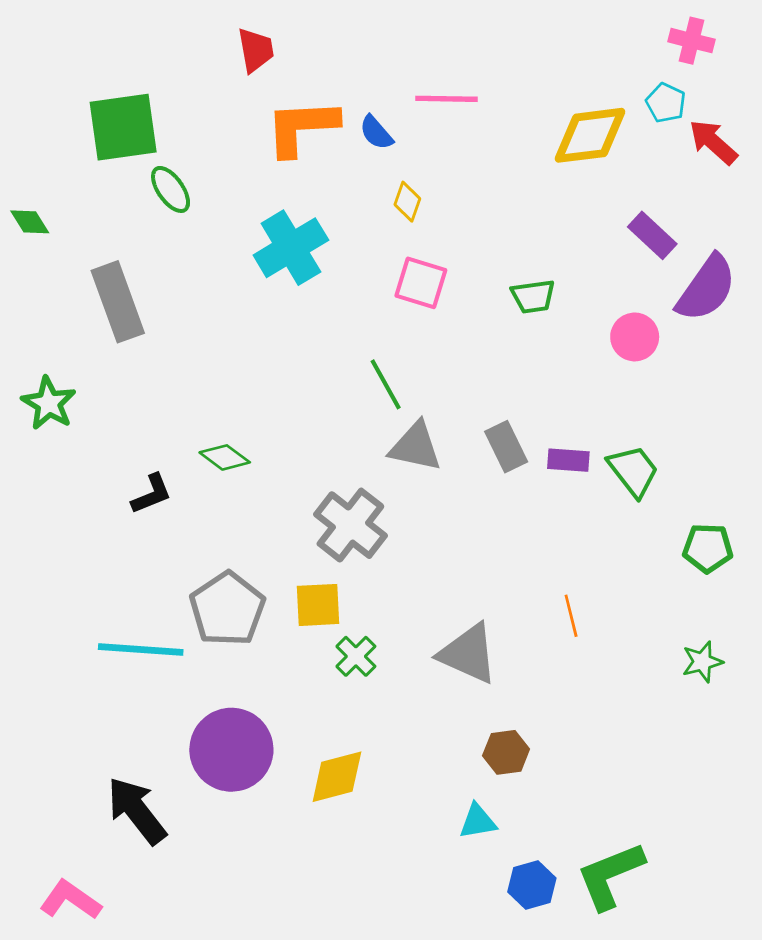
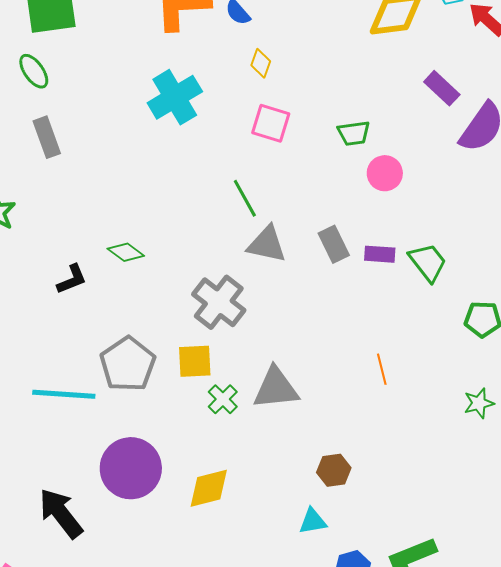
green ellipse: (171, 189) -> (34, 71), moved
gray rectangle: (118, 302) -> (47, 137), size x0.7
pink circle: (635, 337) -> (385, 173), moved
gray triangle: (468, 654) -> (276, 388), moved, turned -30

